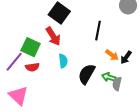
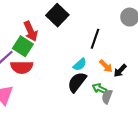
red arrow: (53, 36) -> (31, 31), moved
cyan semicircle: (63, 61) -> (80, 65), moved, turned 48
red semicircle: (32, 67) -> (22, 67), size x1.5

